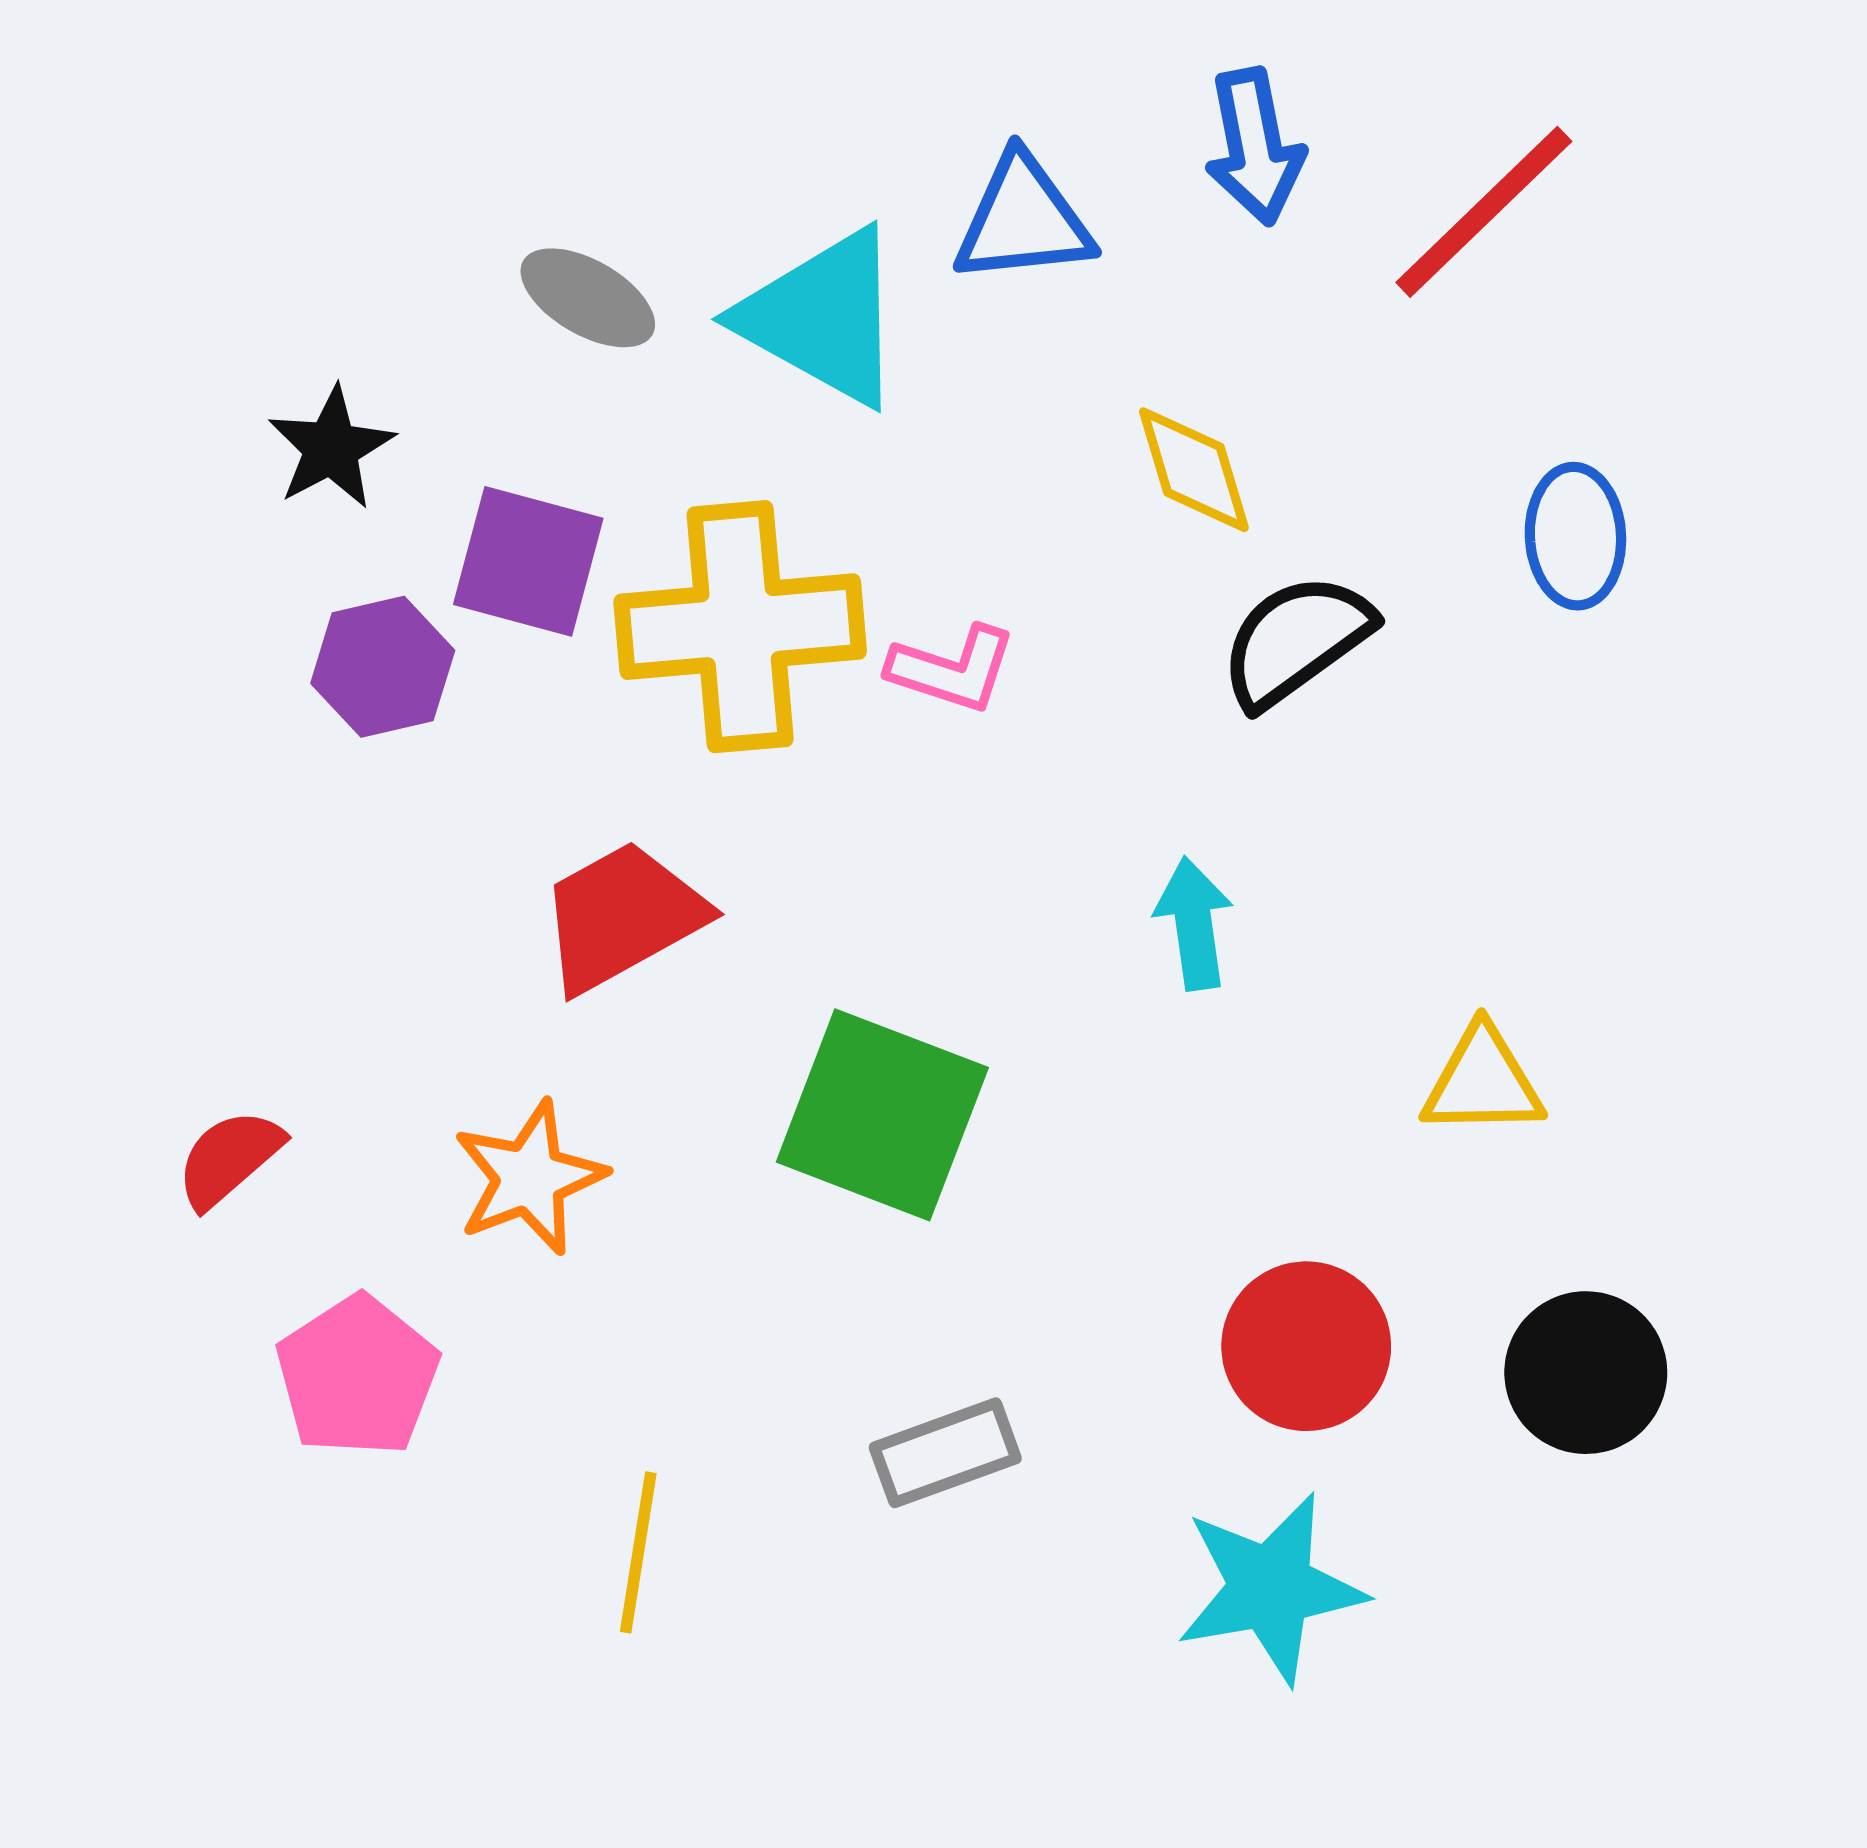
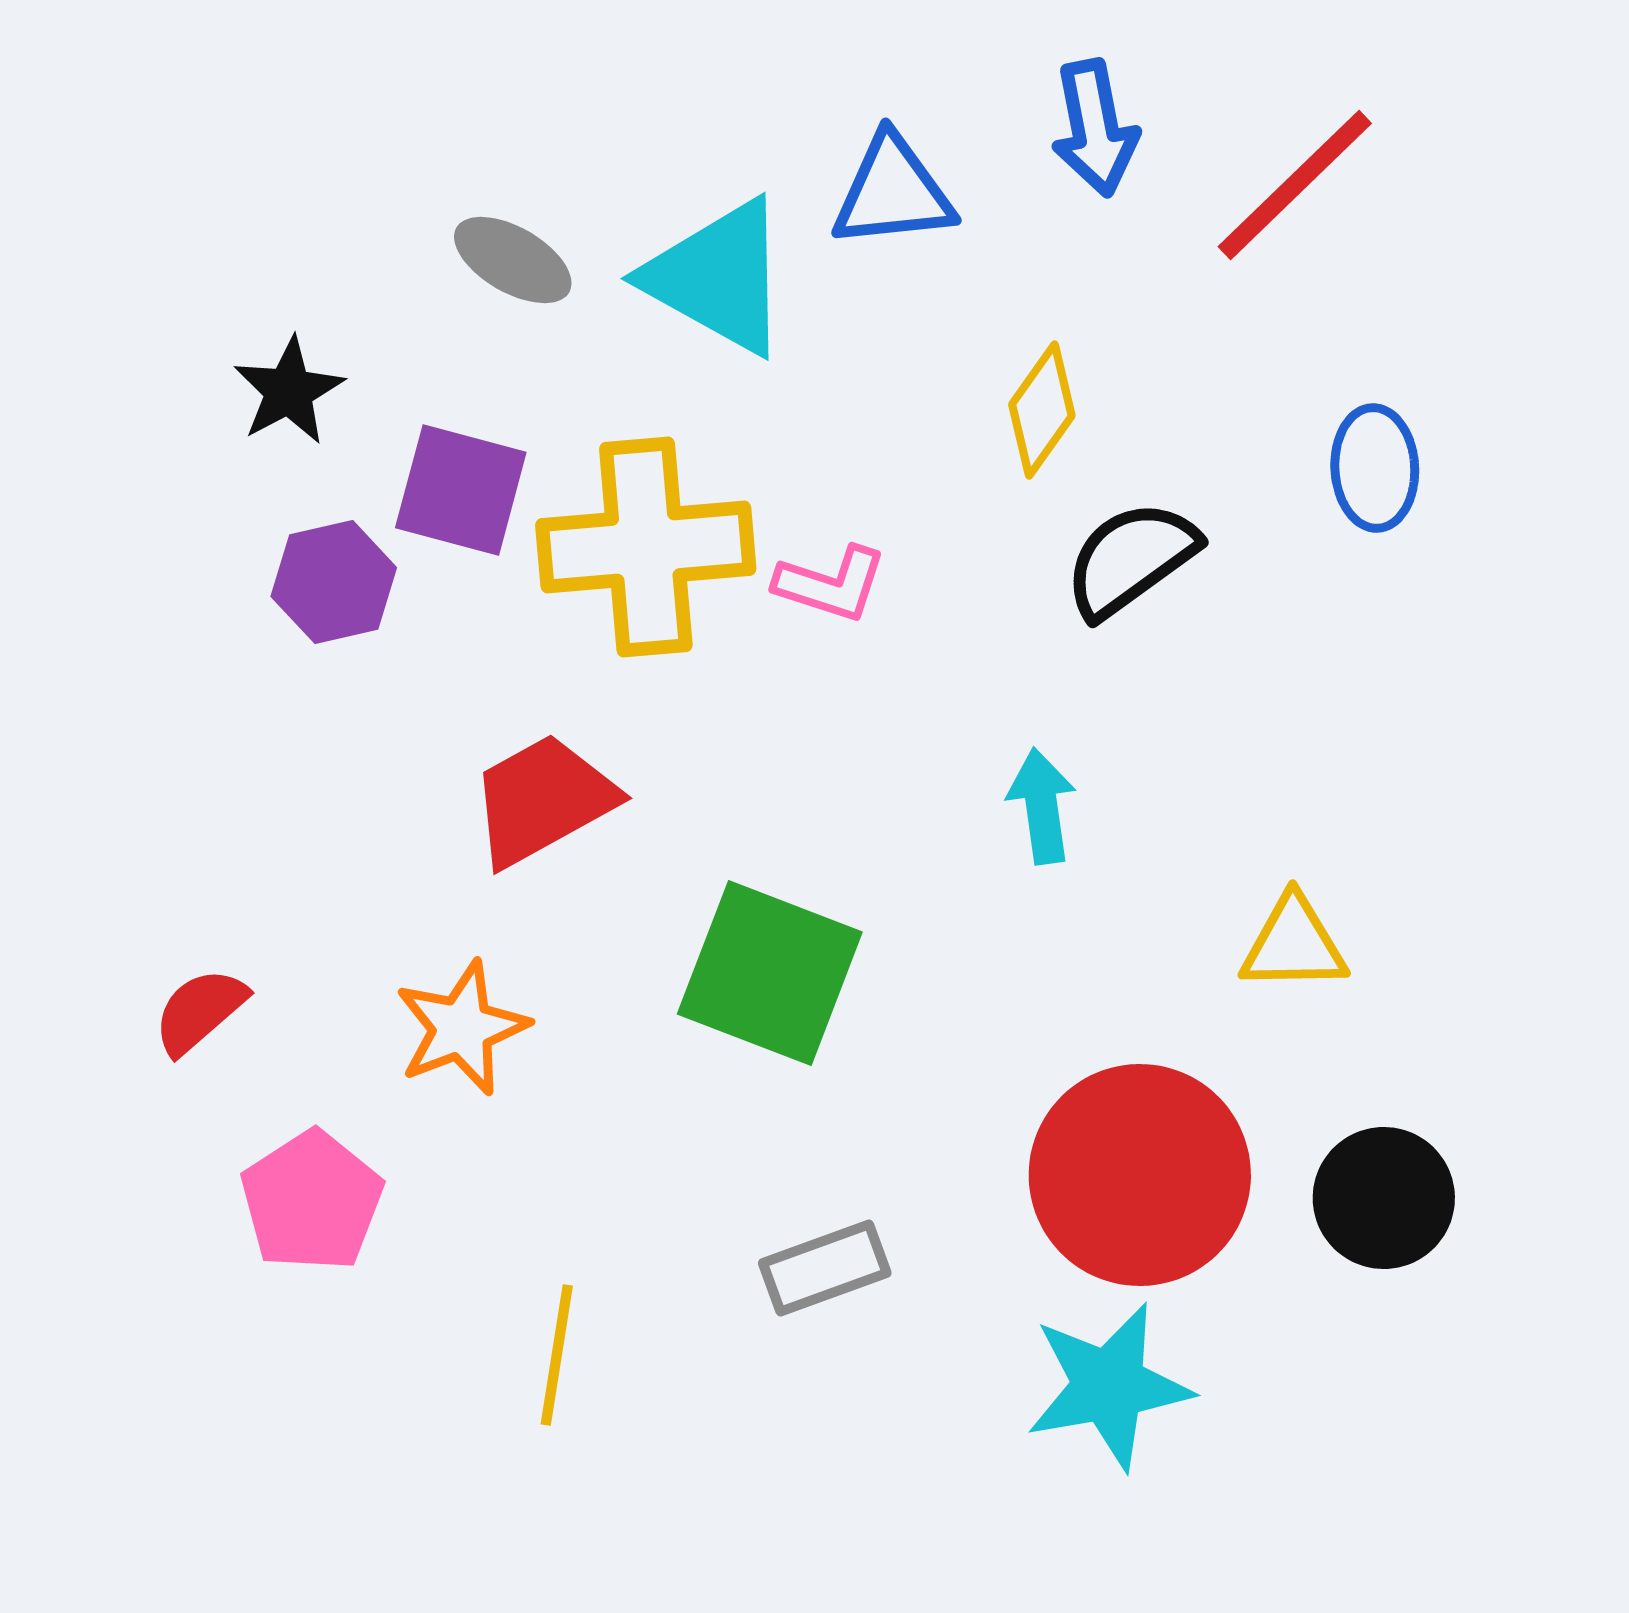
yellow diamond: (1194, 470) -> (1042, 410), turned 52
red circle: (1306, 1346) -> (1140, 1175), size x1.5

